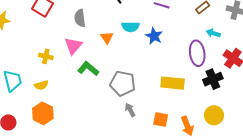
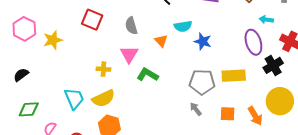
blue star: (154, 36) -> (203, 41), moved
gray pentagon: (123, 83) -> (202, 82), moved
yellow semicircle: (41, 85) -> (103, 98), size x1.6
yellow circle: (214, 115) -> (280, 101), size x1.4

